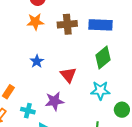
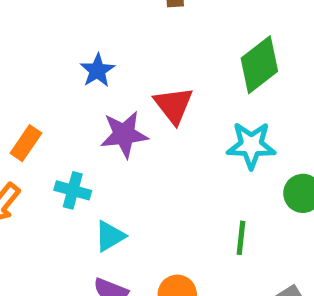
purple star: (54, 101) -> (124, 134), moved

